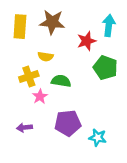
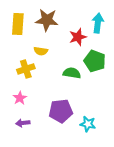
green semicircle: (61, 81) -> (72, 73), moved
pink star: (40, 96) -> (20, 98), moved
purple arrow: (24, 128) -> (23, 123), moved

